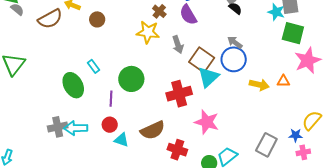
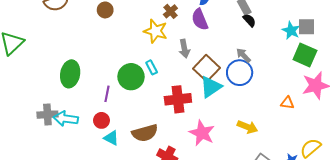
cyan rectangle: (93, 66) -> (152, 67), moved
green ellipse: (73, 85) -> (70, 74), turned 30
yellow arrow: (259, 85) -> (247, 127), moved

